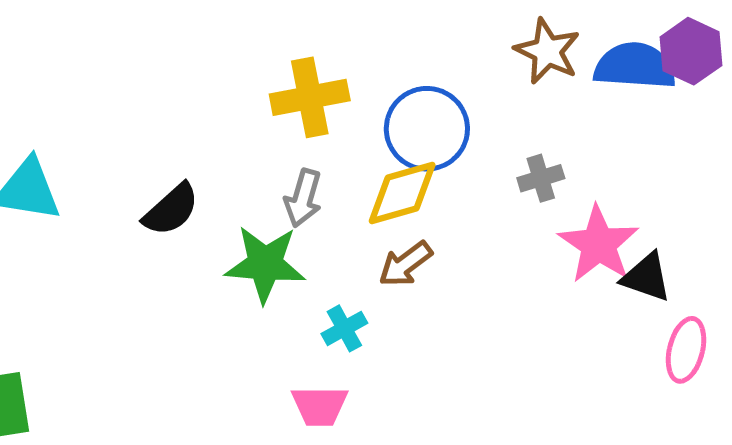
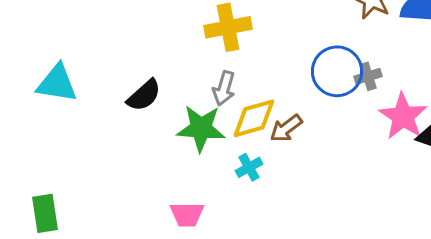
blue circle: (427, 129) -> (337, 71), moved
yellow diamond: (402, 193) -> (254, 118), moved
pink trapezoid: (320, 406) -> (187, 214), moved

